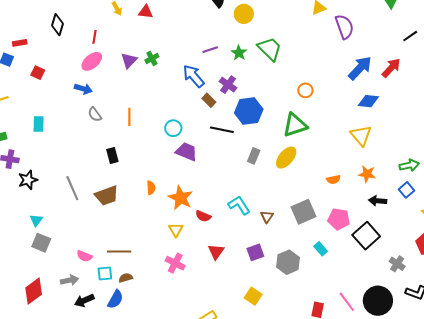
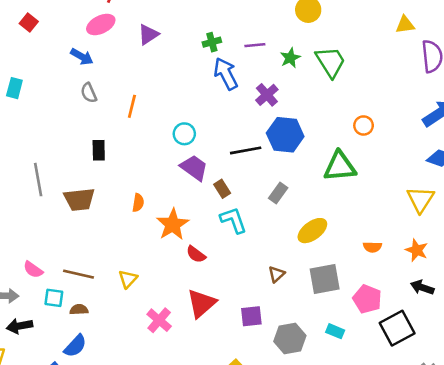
green cross: (152, 58) -> (212, 42), moved
brown rectangle: (209, 100) -> (222, 189), moved
black line: (222, 130) -> (246, 150), turned -35
yellow ellipse: (286, 158) -> (312, 231), moved
cyan L-shape: (239, 205) -> (233, 220), moved
yellow triangle: (176, 230) -> (128, 279), moved
cyan rectangle: (321, 249) -> (335, 331), turned -40
red triangle: (216, 252) -> (201, 303), size x1.4
pink cross: (175, 263) -> (159, 320), moved
blue semicircle: (115, 299) -> (75, 346), moved

